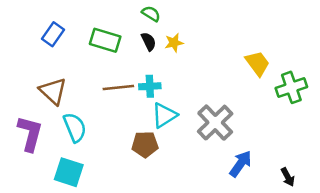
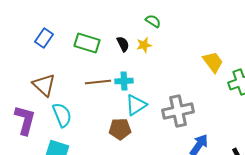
green semicircle: (151, 14) -> (153, 21), moved
gray cross: (215, 123) -> (178, 111), turned 32

